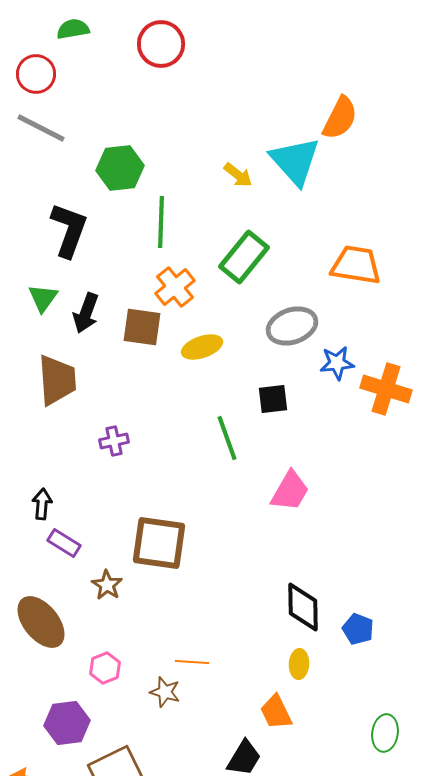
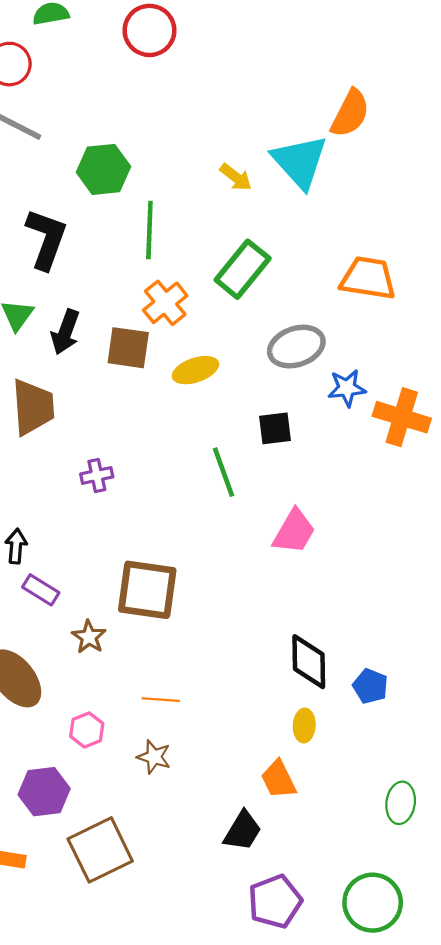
orange line: (192, 662) -> (161, 700), moved

